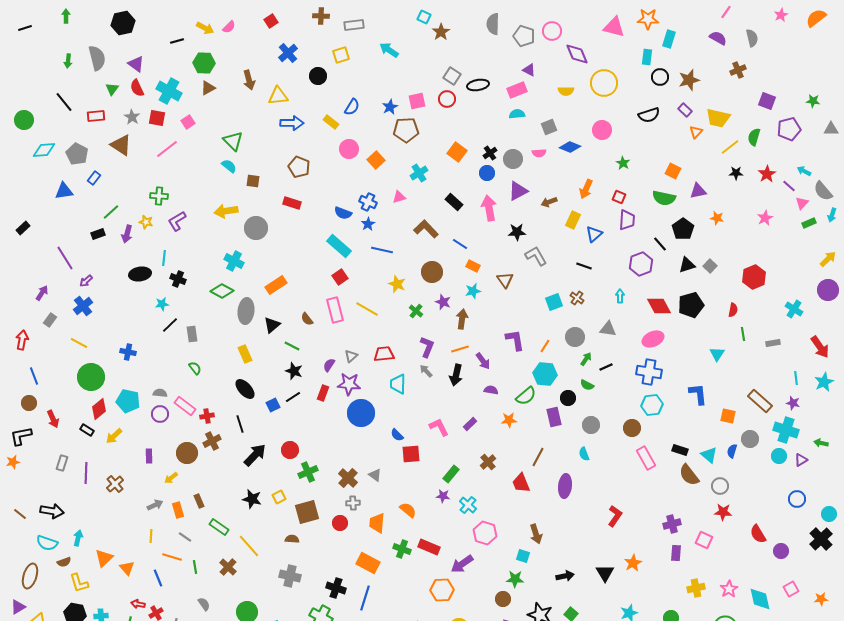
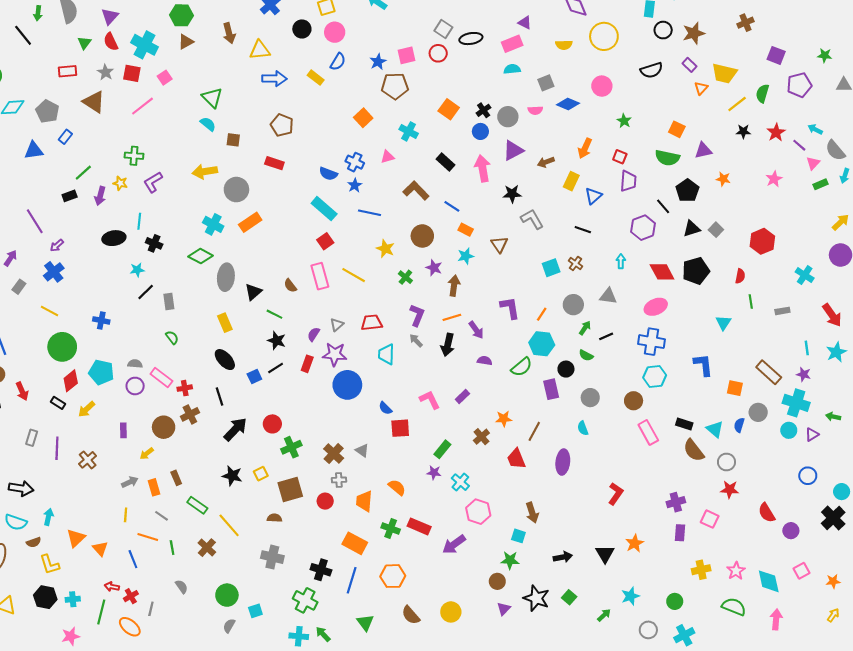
purple triangle: (136, 64) -> (110, 16), turned 36
black line: (64, 102) -> (23, 35), moved
pink circle: (349, 149) -> (335, 32), moved
cyan cross: (419, 173) -> (409, 131), turned -30
orange rectangle: (276, 285) -> (250, 222), moved
orange star: (509, 420) -> (504, 419), moved
orange hexagon: (442, 590) -> (393, 576), moved

